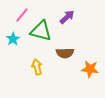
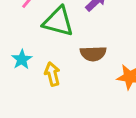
cyan star: (13, 39) -> (22, 59), moved

